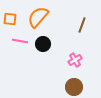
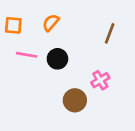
orange semicircle: (38, 17) -> (51, 23), size x0.6
brown circle: (74, 87) -> (75, 100), moved

